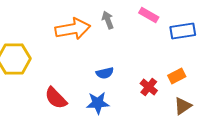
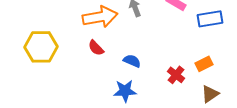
blue semicircle: (105, 73) -> (132, 61), turned -144
red semicircle: (56, 98) -> (96, 48), moved, size x0.7

